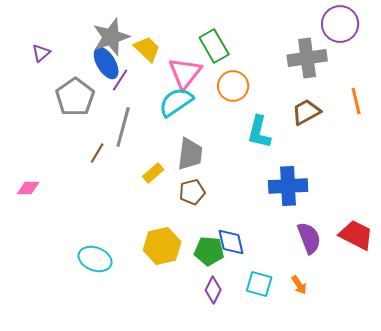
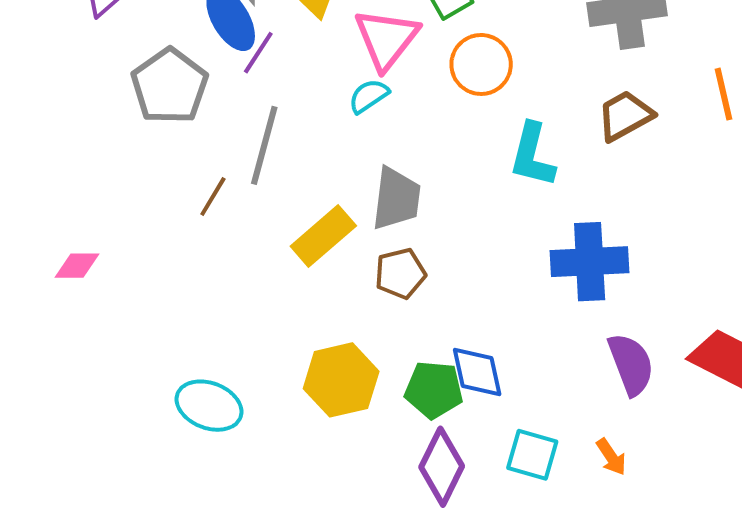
cyan semicircle: (176, 102) -> (369, 96), size x0.6
yellow rectangle: (153, 173) -> (323, 236), size x1.5
purple diamond: (213, 290) -> (442, 467), size x1.4

